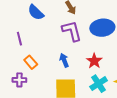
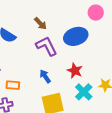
orange rectangle: (31, 62) -> (13, 85), turned -32

